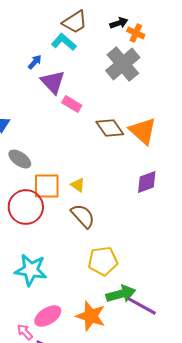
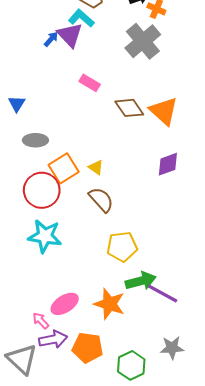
purple triangle: (53, 82) -> (70, 35), moved
gray ellipse: (20, 159) -> (35, 140), turned -35
orange square: (47, 186) -> (64, 168), turned -32
cyan star: (31, 270) -> (45, 236), moved

